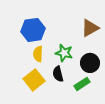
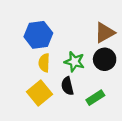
black circle: (90, 63) -> (105, 59), moved

